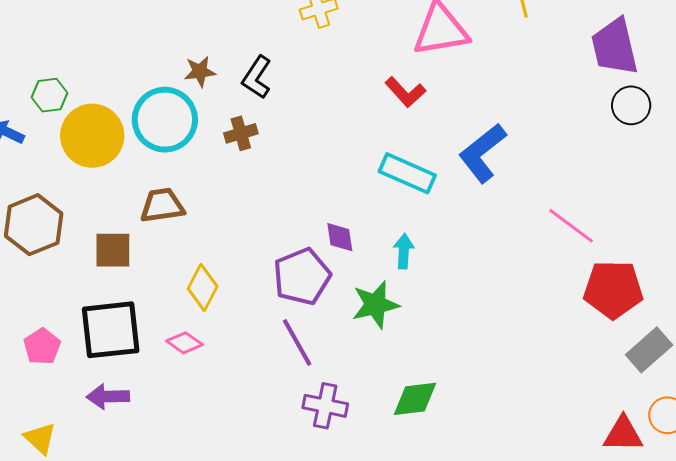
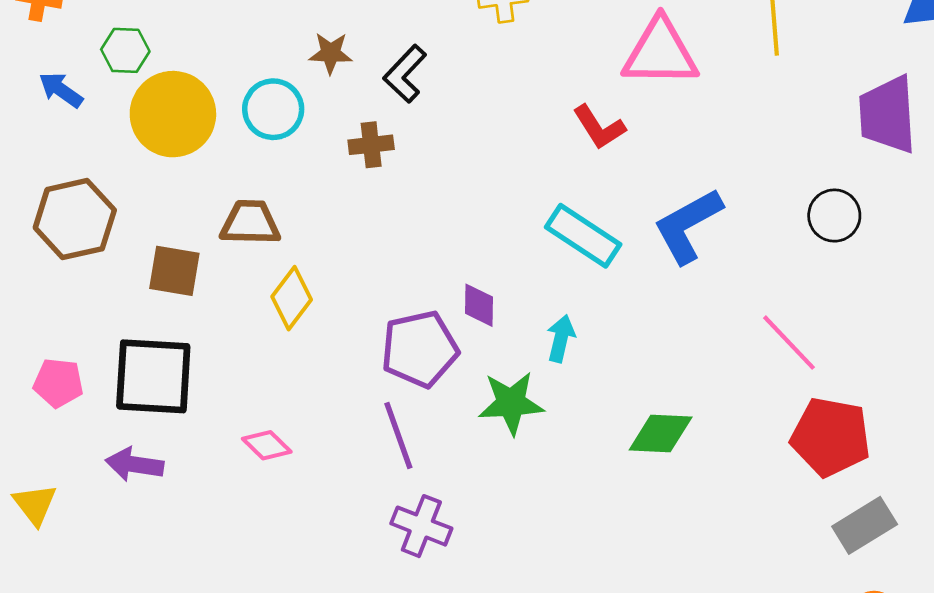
black circle: (631, 105) -> (834, 216), moved
cyan circle: (165, 120) -> (273, 109), size x0.7
yellow diamond: (203, 288) -> (292, 298), moved
pink diamond: (184, 343) -> (267, 445), moved
pink pentagon: (42, 346) -> (58, 383), turned 30
green diamond: (415, 399) -> (661, 434), moved

